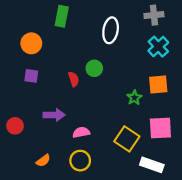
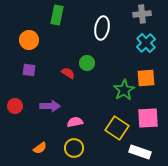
red semicircle: (74, 79) -> (68, 73), turned -40
green star: (134, 98) -> (124, 90), size x1.5
red circle: (15, 126) -> (15, 106), moved

